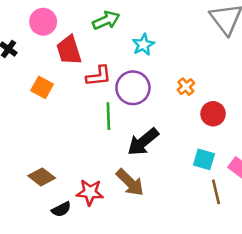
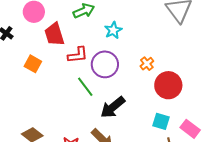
red circle: (213, 114) -> (168, 85), size x1.4
green line: (108, 116) -> (85, 87), turned -35

